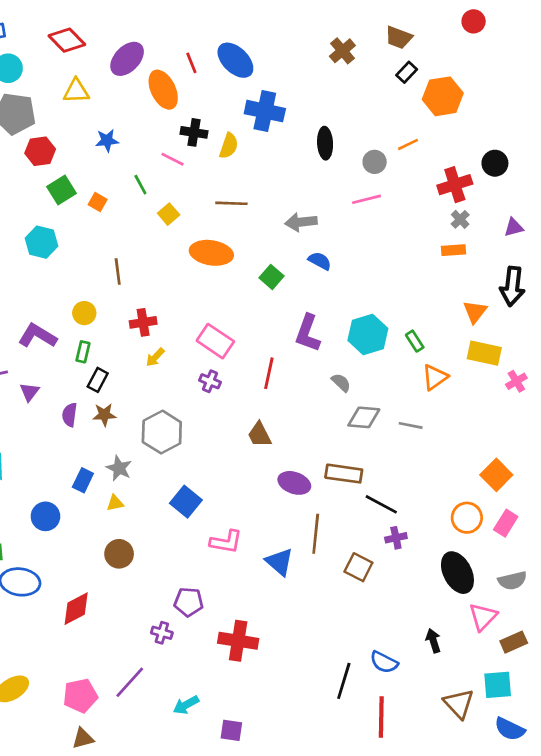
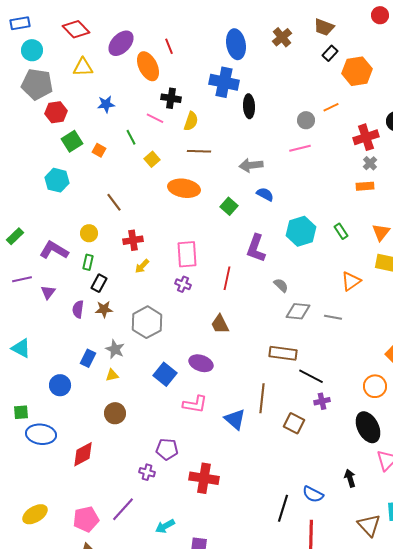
blue ellipse: (235, 60) -> (236, 44), moved, turned 36
black ellipse: (325, 143) -> (249, 106), moved
yellow semicircle: (229, 146) -> (191, 121), moved
brown line: (118, 272) -> (114, 202), turned -30
cyan hexagon: (368, 334) -> (301, 231), moved
pink rectangle: (215, 341) -> (187, 254), turned 52
green rectangle: (415, 341) -> (341, 231), moved
purple ellipse: (294, 483) -> (201, 363), moved

